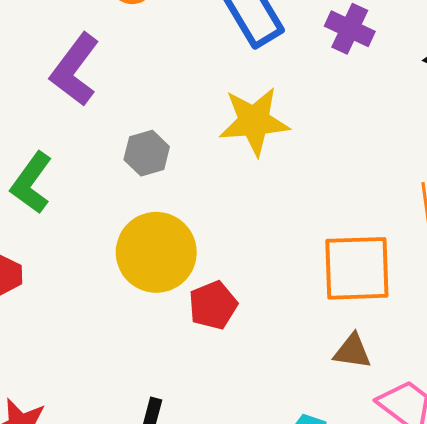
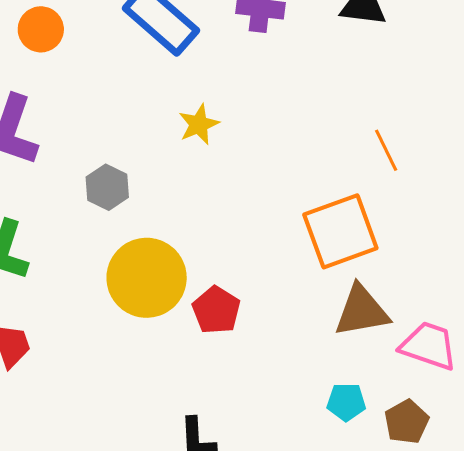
yellow star: (254, 121) -> (199, 124), size x0.6
brown triangle: (352, 351) -> (362, 311), size x1.5

